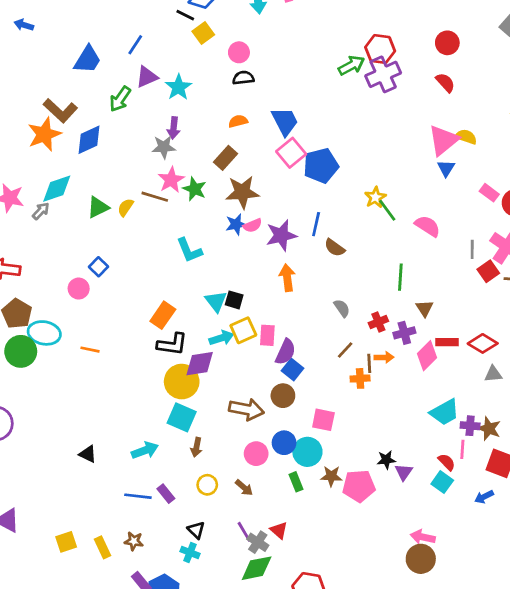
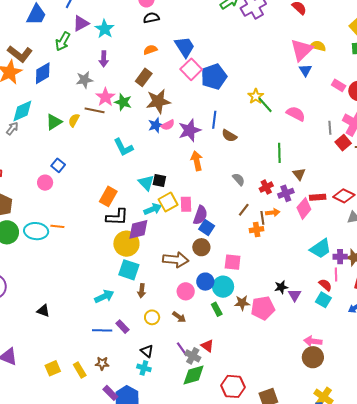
gray star: (164, 147) -> (84, 80), moved
cyan ellipse: (44, 333) -> (36, 231), moved
black triangle: (88, 454) -> (43, 311), moved

